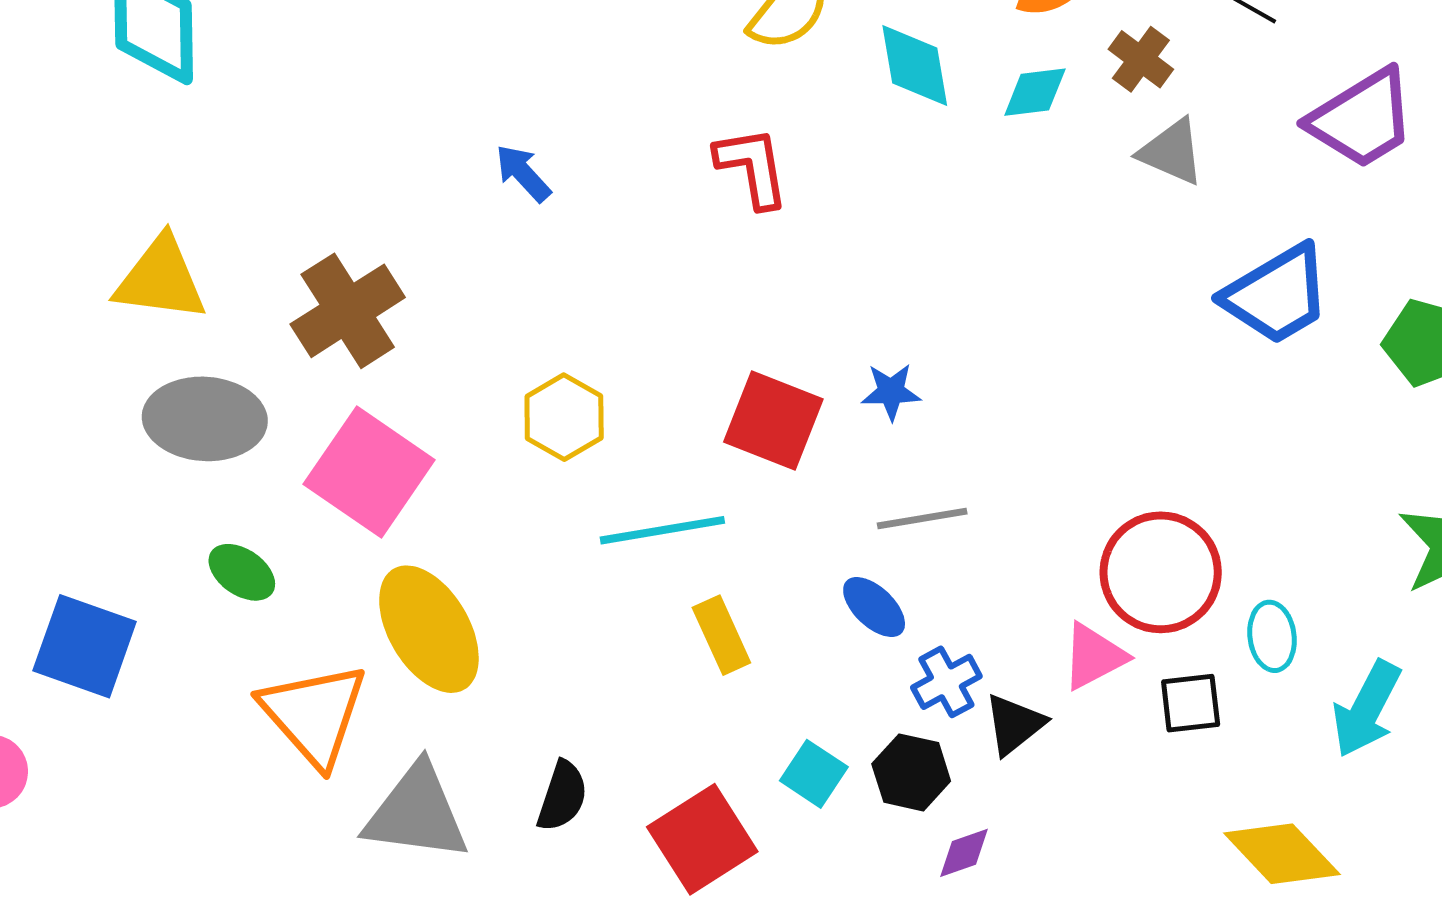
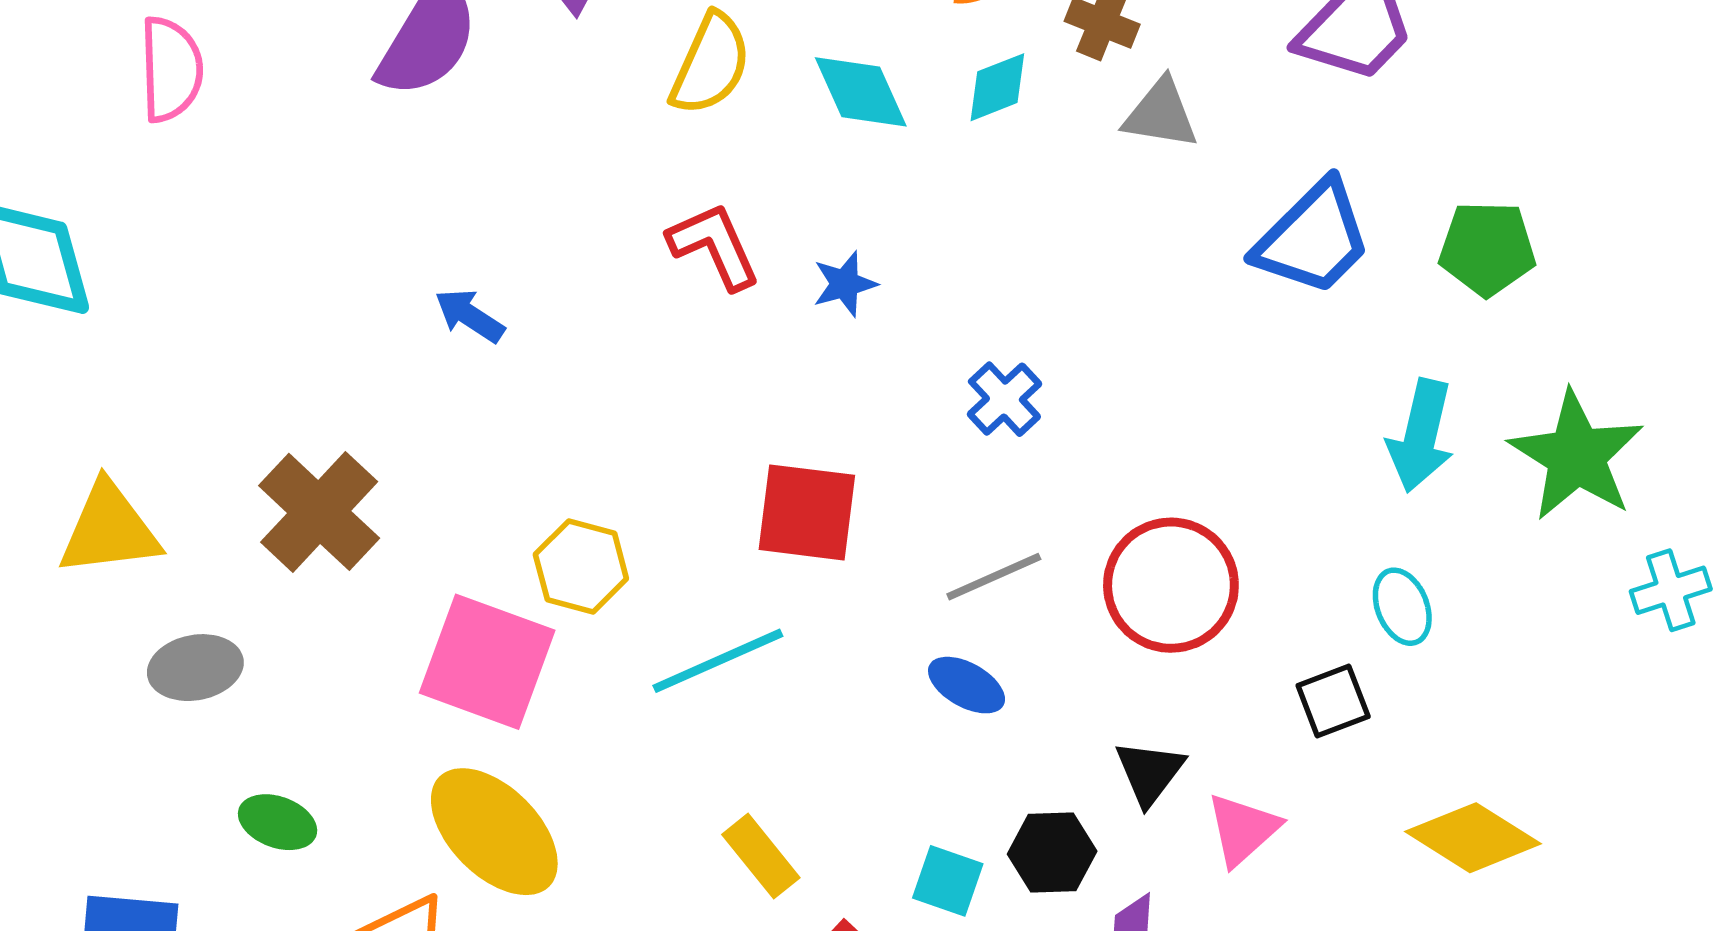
blue star: (891, 392) -> (845, 284), moved
gray ellipse: (205, 419) -> (195, 668), size x0.7
pink square: (369, 472) -> (487, 662), moved
red circle: (1161, 572) -> (1171, 585), moved
yellow rectangle: (721, 635) -> (761, 856), moved
pink triangle: (1094, 656) -> (1243, 829), moved
blue cross: (946, 682) -> (1004, 399), moved
cyan arrow: (1367, 709) -> (1421, 436), moved

